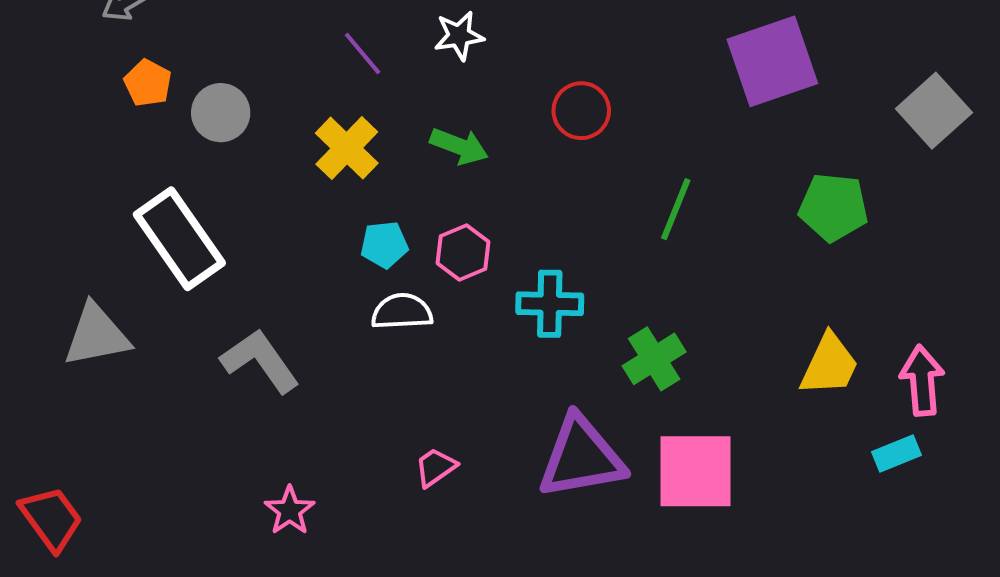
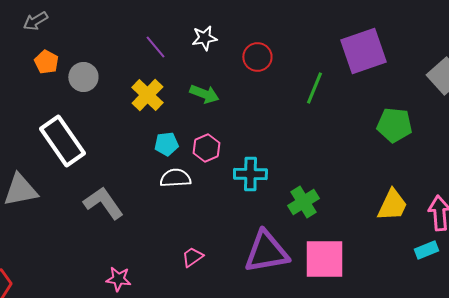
red circle: (581, 111) -> (257, 57), moved
green line: (676, 209) -> (314, 88), moved
pink star: (290, 511) -> (118, 279), turned -30

